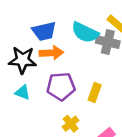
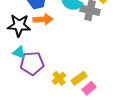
purple pentagon: (61, 86) -> (32, 63), moved
yellow rectangle: (95, 92) -> (79, 78), moved, turned 35

